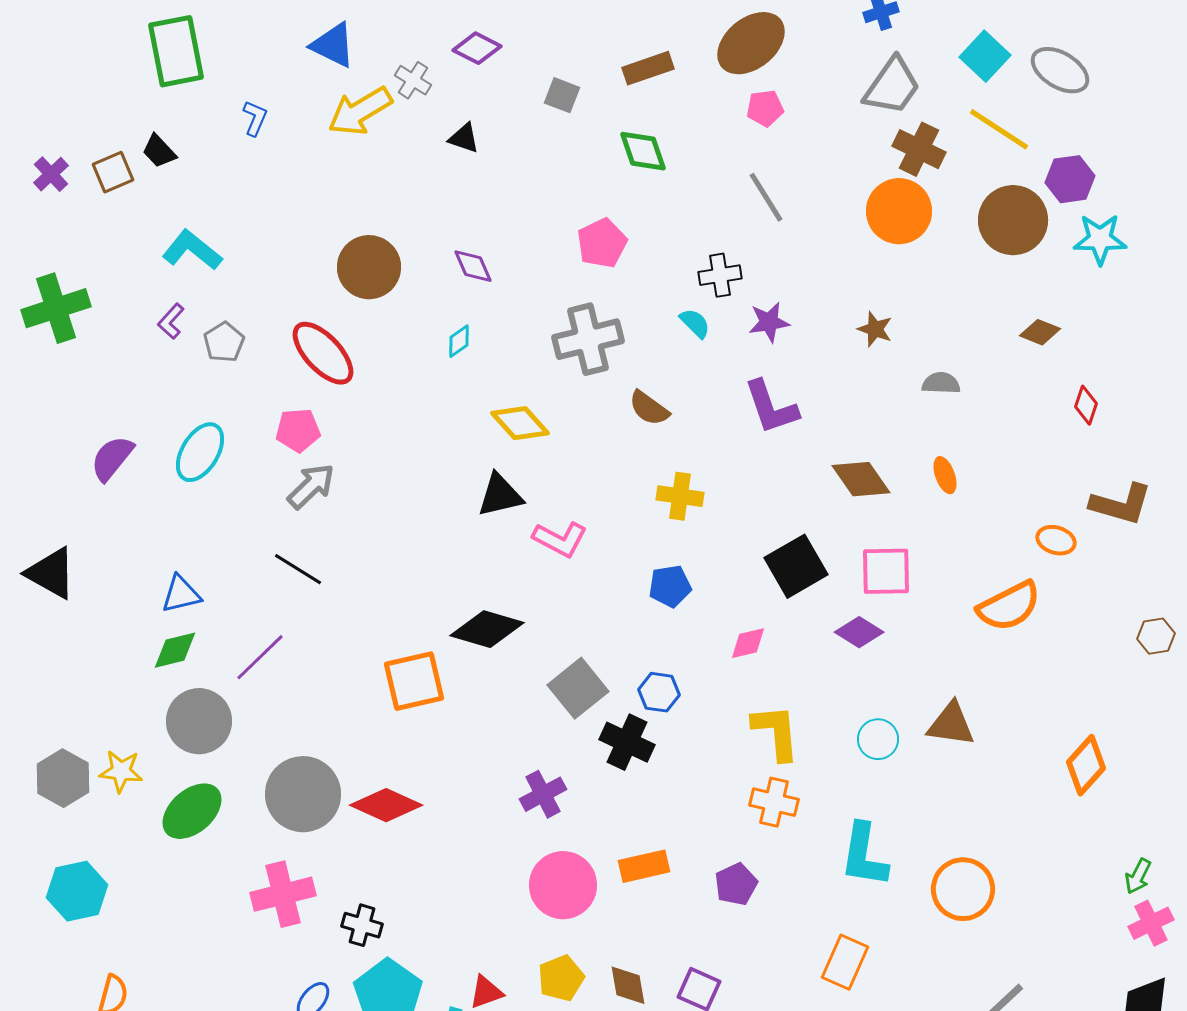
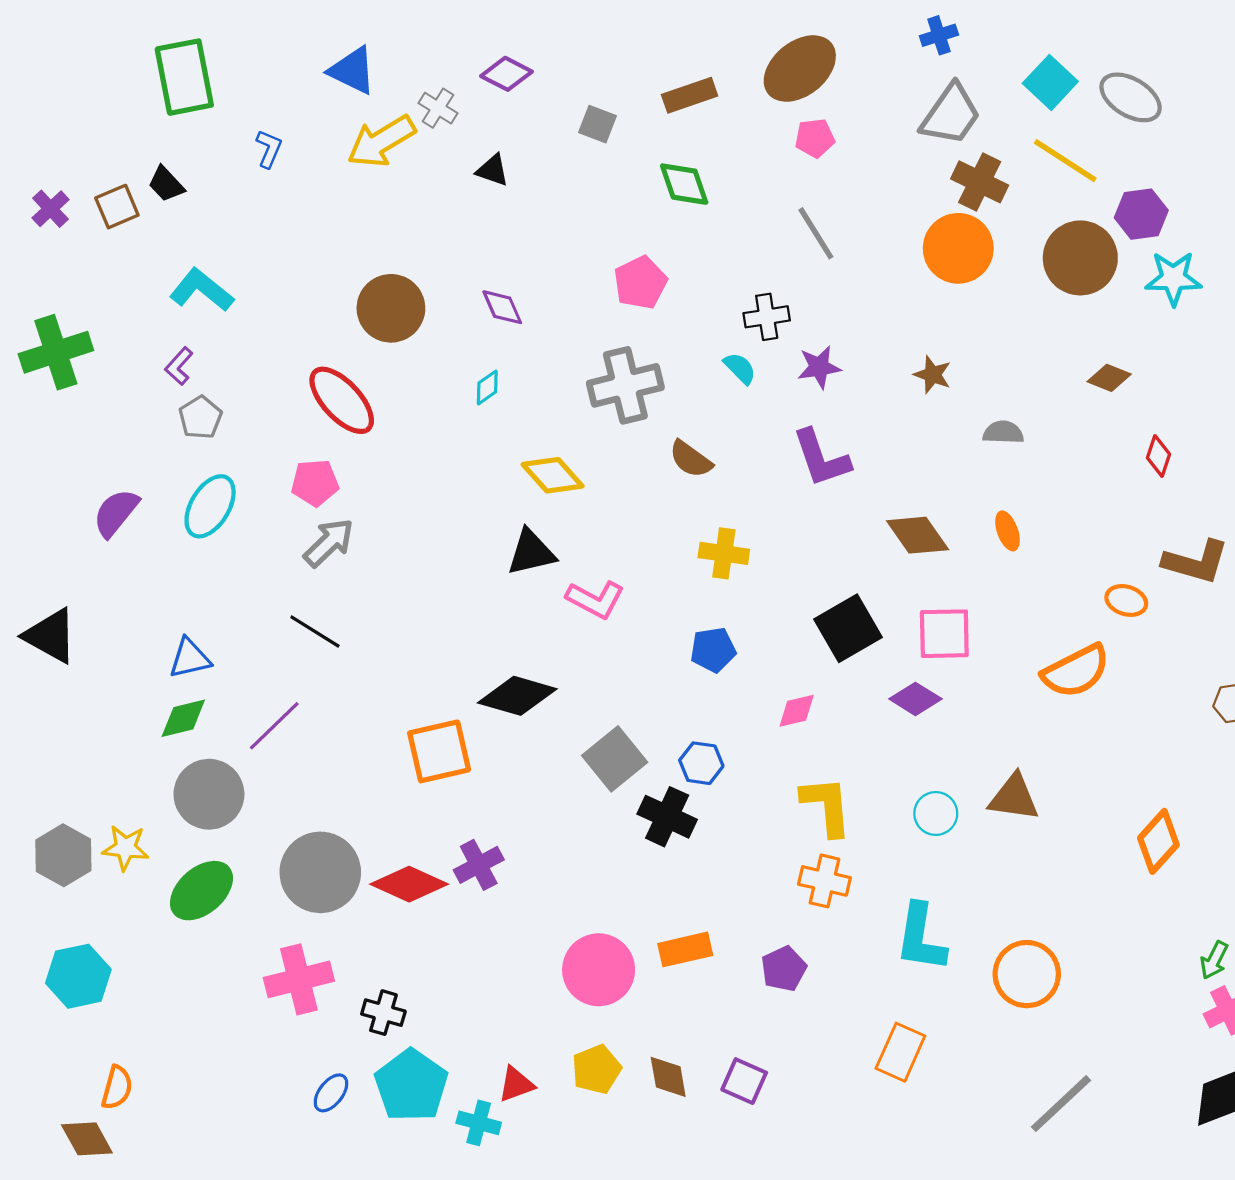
gray pentagon: (224, 342) -> (200, 417), moved
purple cross: (543, 794) -> (479, 865), moved

